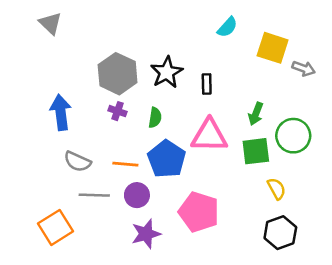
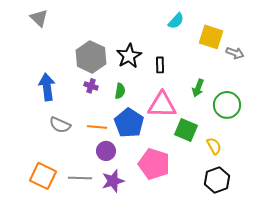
green square: (256, 151) -> (186, 130), moved, turned 30
gray line: (94, 195) -> (80, 178), moved
orange square: (56, 227) -> (43, 176), turned -32

